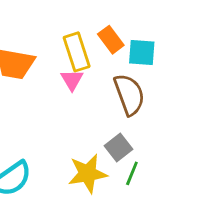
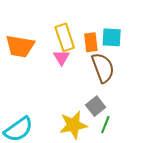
orange rectangle: (111, 40) -> (91, 42), moved, turned 30

